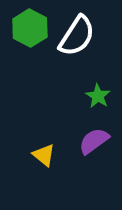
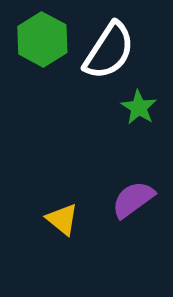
green star: (98, 96) -> (139, 107), moved

